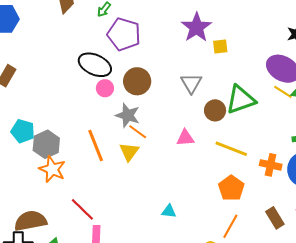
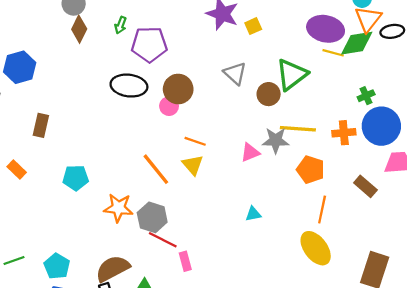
pink circle: (105, 88) -> (169, 106), moved
gray star: (128, 115) -> (276, 140), moved
pink triangle: (185, 138) -> (250, 153), moved
gray hexagon: (46, 144) -> (152, 217), moved

